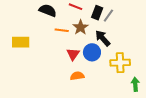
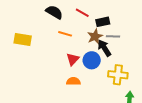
black rectangle: (97, 13) -> (103, 22), turned 48
gray line: (108, 16) -> (113, 36), moved, turned 48
brown star: (80, 27) -> (95, 36), moved

